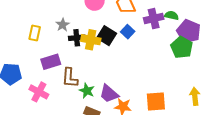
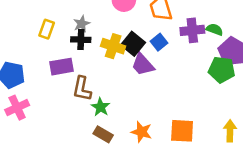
black cross: (77, 38) -> (81, 40), moved
green pentagon: (182, 47) -> (222, 70), turned -30
pink cross: (39, 92) -> (17, 108), moved, turned 30
purple trapezoid: (109, 94) -> (143, 65), moved

